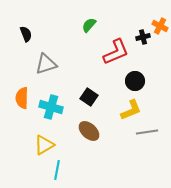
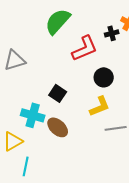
green semicircle: (89, 25) -> (58, 21), size x1.8
cyan cross: (51, 107) -> (33, 115), moved

